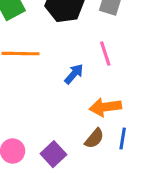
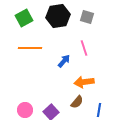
blue line: (123, 138) -> (99, 110), moved

